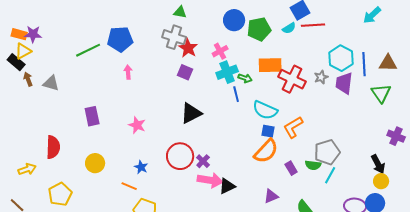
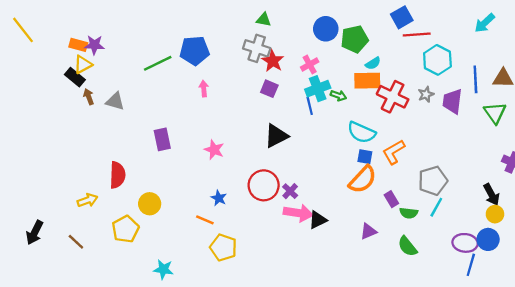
cyan semicircle: (289, 28) -> (373, 63), moved
cyan hexagon: (341, 58) -> (437, 60), moved
blue line: (236, 94) -> (310, 106), moved
yellow circle: (95, 163) -> (150, 204), moved
green semicircle: (313, 165) -> (409, 213), moved

